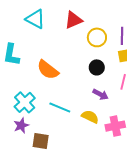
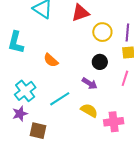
orange semicircle: (48, 70) -> (51, 60), size x0.7
purple arrow: (100, 94) -> (90, 83), moved
cyan line: (60, 107) -> (60, 99), turned -60

